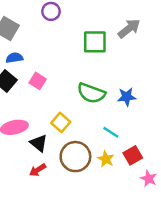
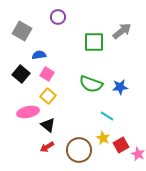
blue semicircle: (14, 58) -> (39, 55), moved
yellow square: (61, 122) -> (48, 96), moved
red square: (133, 155) -> (121, 145), moved
brown circle: (75, 157) -> (79, 150), moved

